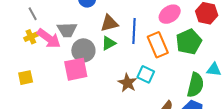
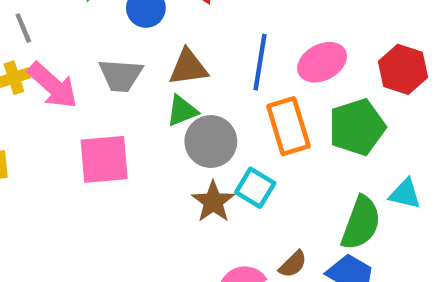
gray trapezoid: (67, 30) -> (121, 75), moved
blue line: (134, 31) -> (260, 62), moved
gray circle: (83, 50) -> (211, 142), moved

